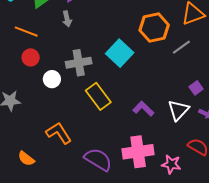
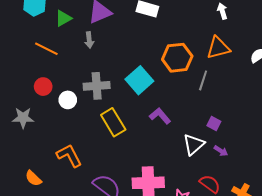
gray line: (181, 47) -> (203, 80), turned -42
red circle: (31, 57) -> (43, 87), moved
purple square: (196, 88) -> (214, 124), turned -32
purple L-shape: (143, 109) -> (160, 116), moved

